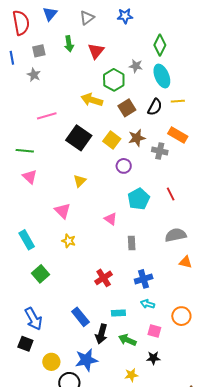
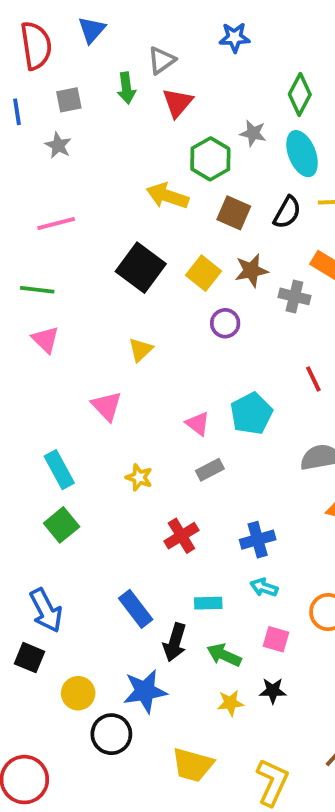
gray triangle: (87, 18) -> (161, 60), moved
brown square: (127, 108) -> (234, 213), turned -36
pink line: (47, 116) -> (56, 223), moved
cyan pentagon: (139, 199) -> (251, 414), moved
cyan rectangle: (27, 240) -> (59, 470), moved
yellow star: (69, 241) -> (139, 477), moved
gray rectangle: (132, 243) -> (210, 470), moved, turned 64
yellow star: (131, 375) -> (230, 703), moved

